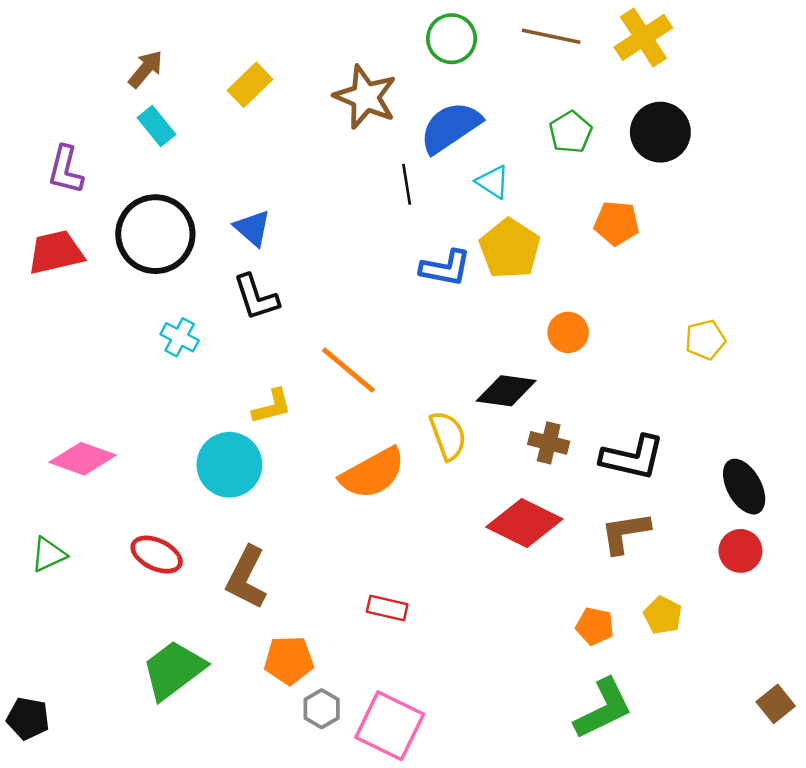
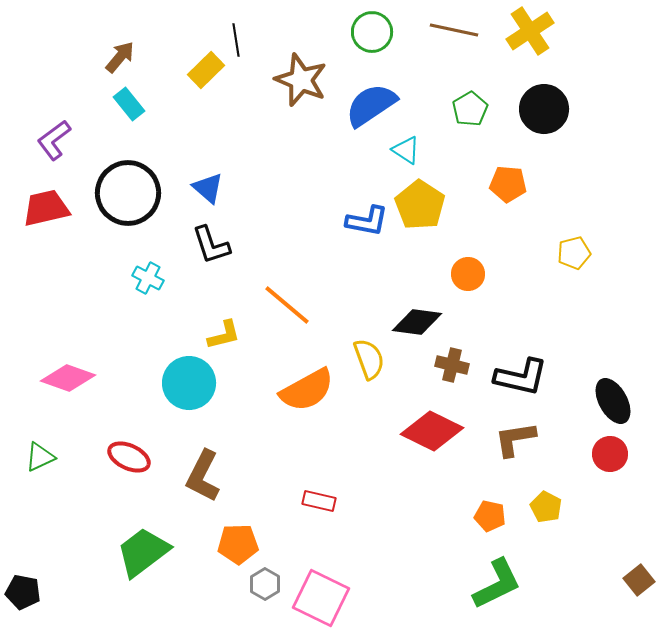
purple L-shape: (66, 170) -> (54, 140), turned 39
black line: (407, 184) -> (236, 40), moved
yellow pentagon: (705, 340) -> (574, 253), moved

